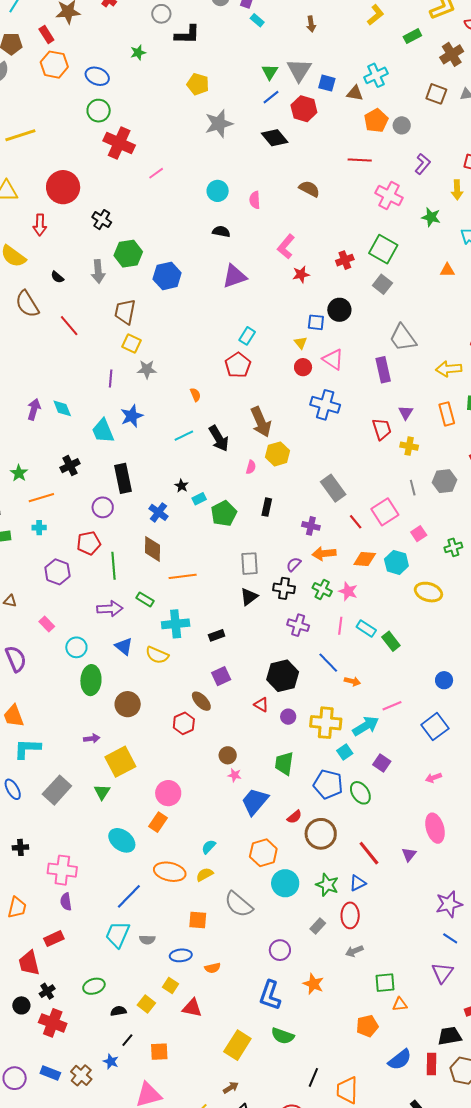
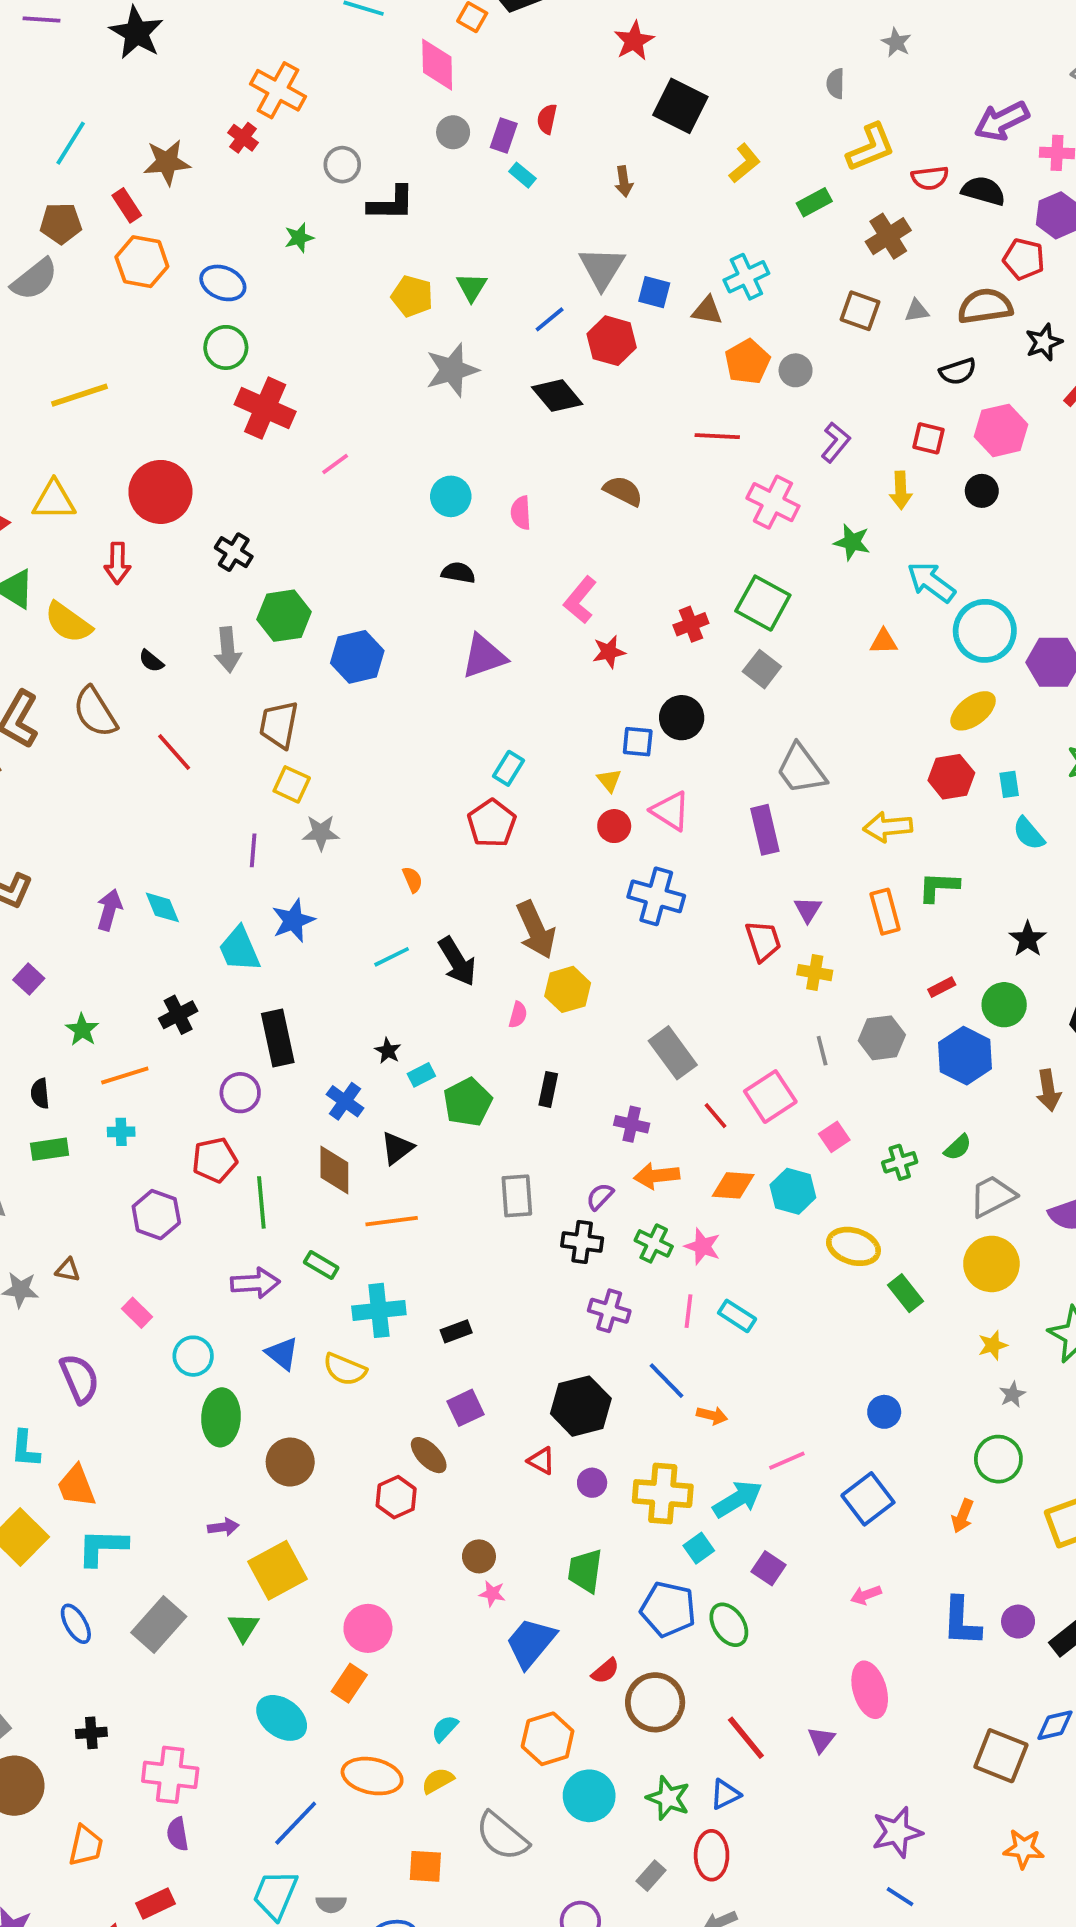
green triangle: (270, 72) -> (472, 287), moved
black triangle: (249, 597) -> (397, 1148), moved
green rectangle: (391, 641) -> (905, 1293), moved

